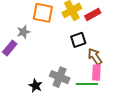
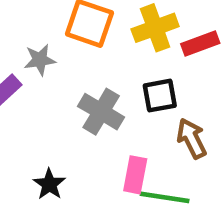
pink rectangle: (96, 73) -> (135, 175), moved
gray cross: (60, 77) -> (101, 112), moved

